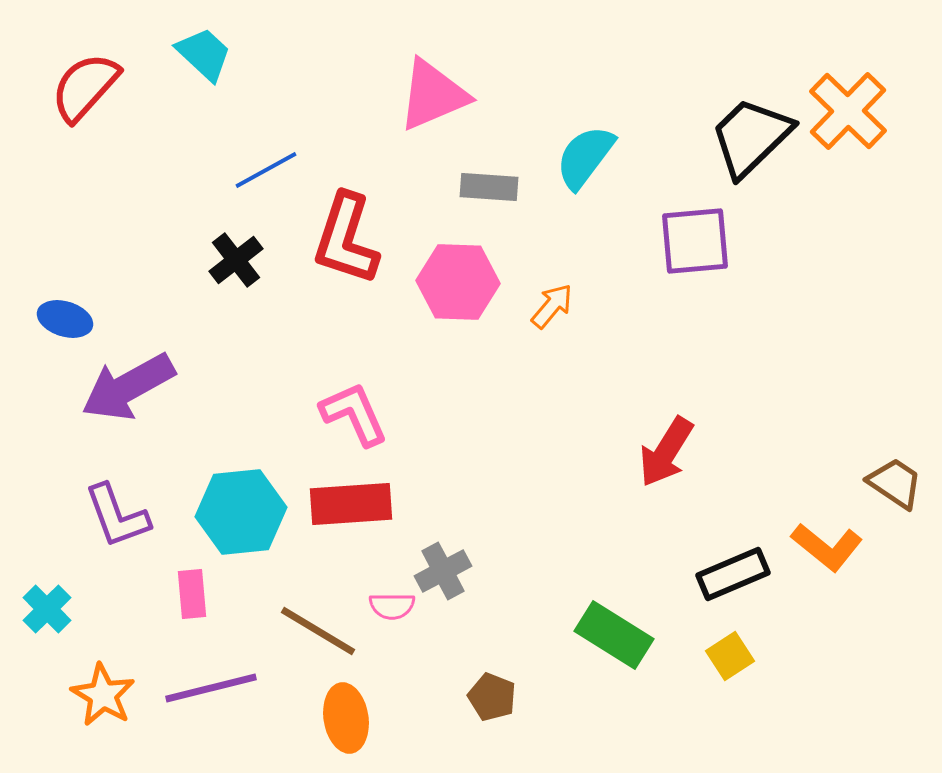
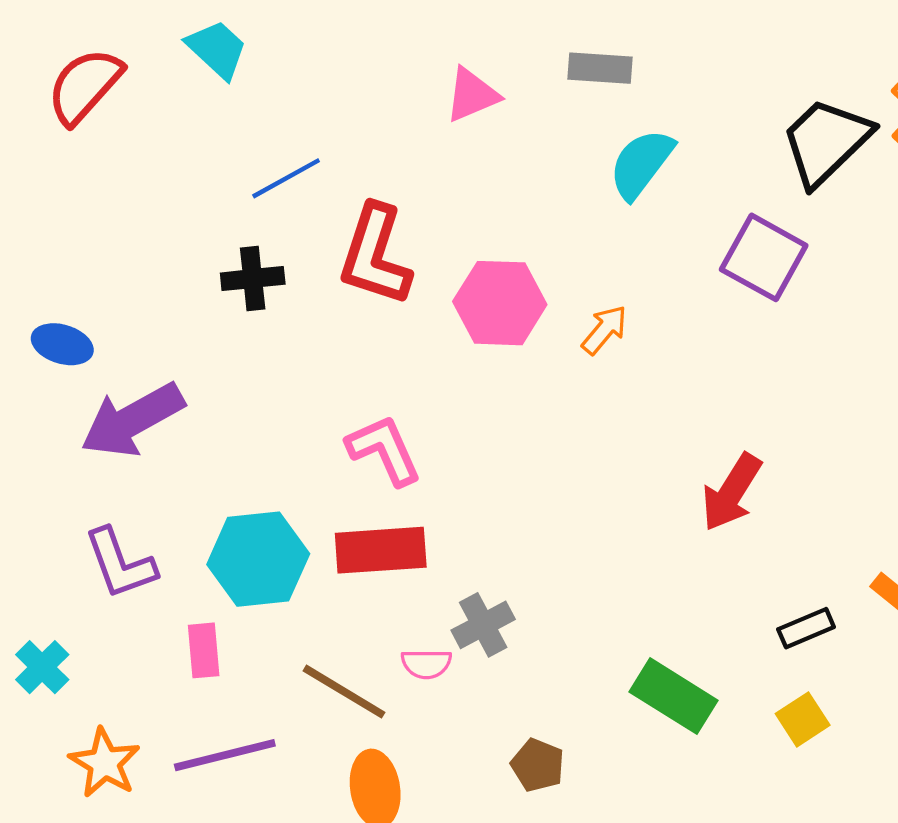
pink triangle: (433, 95) -> (472, 95), size x0.7
gray rectangle: (489, 187) -> (600, 68), moved
purple square: (695, 241) -> (764, 257), turned 34
black cross: (236, 260) -> (253, 279), turned 32
black rectangle: (733, 574) -> (806, 628), size x0.7

